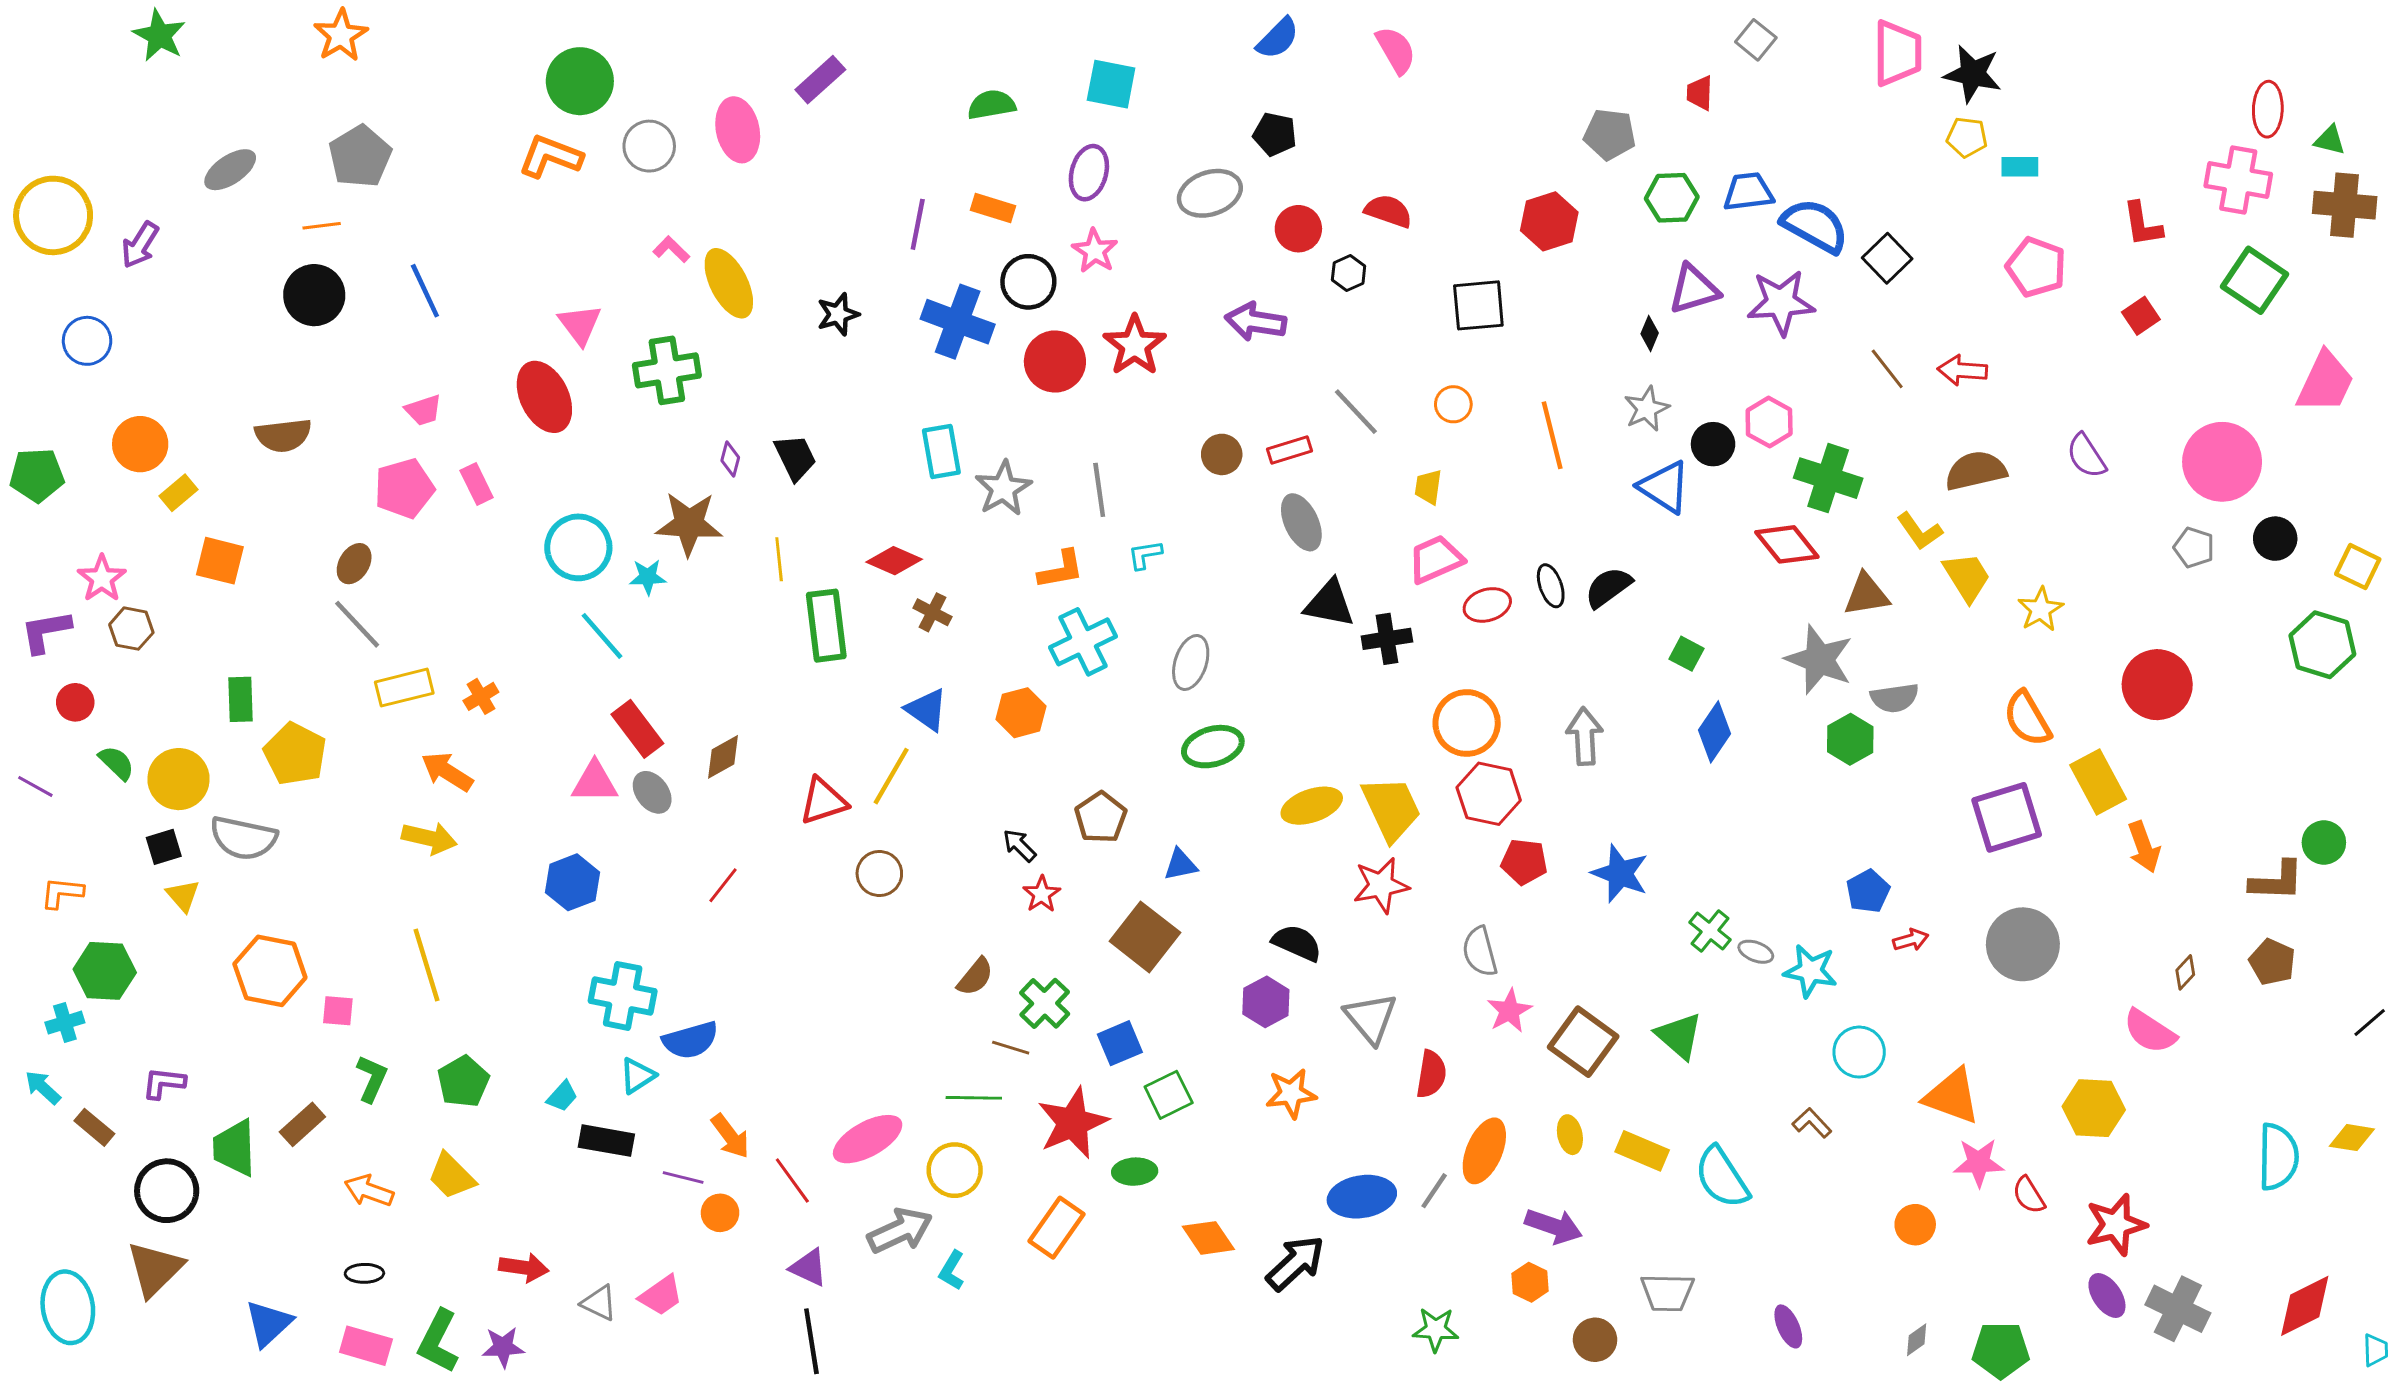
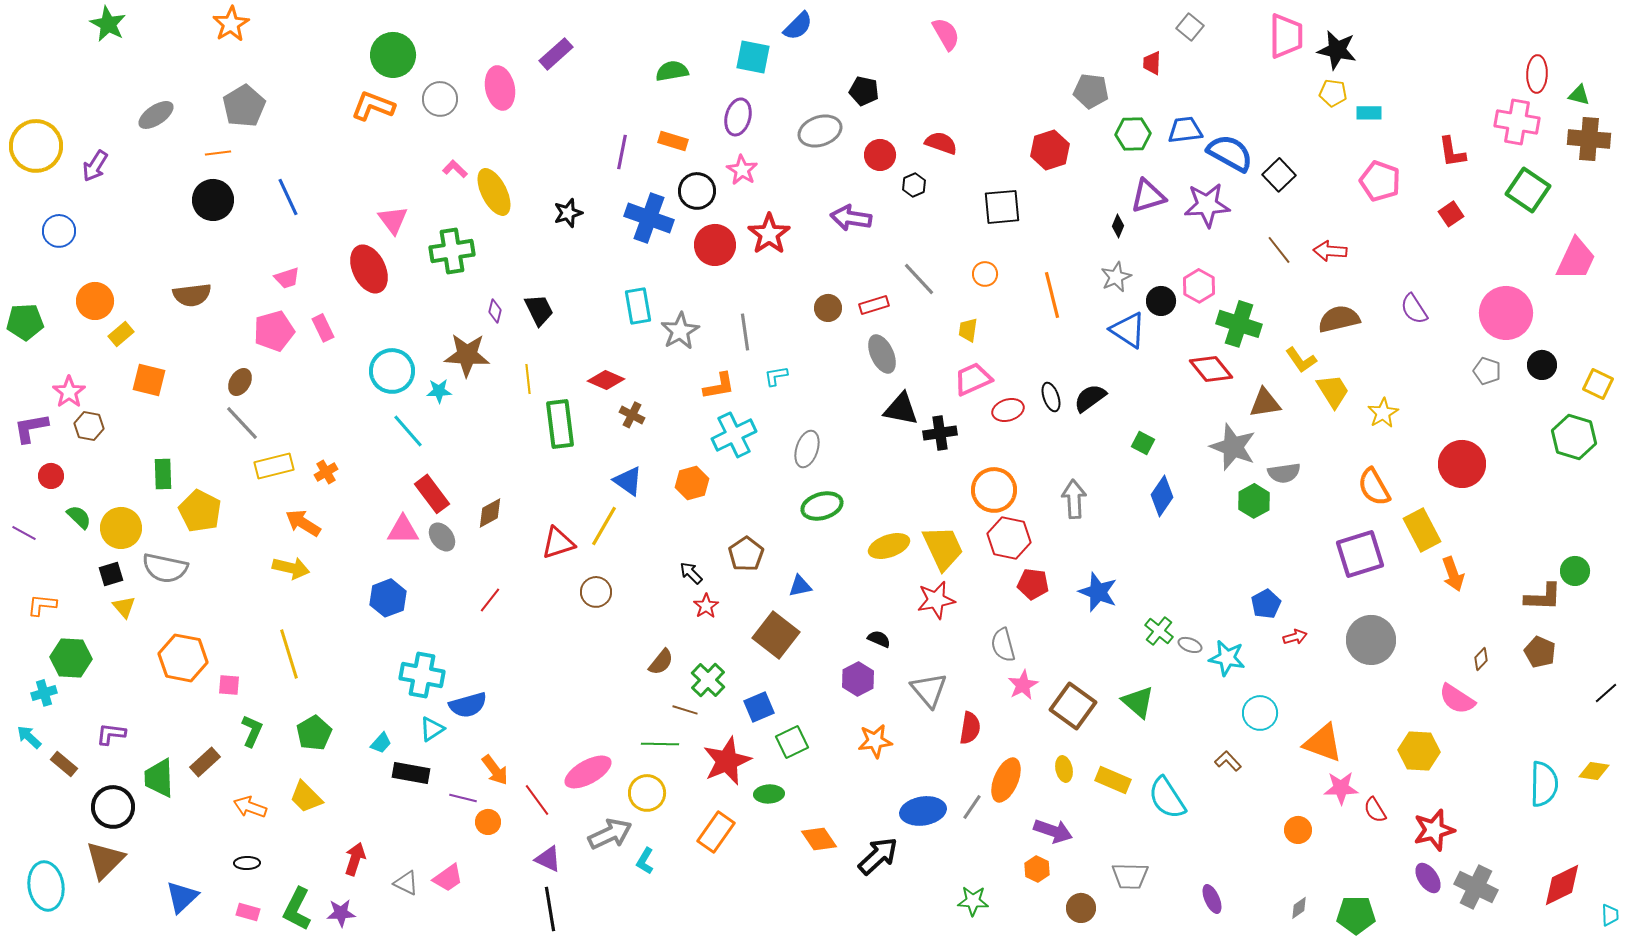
blue semicircle: (1278, 38) -> (798, 26), moved
black semicircle: (1297, 943) -> (879, 639), size x0.7
red arrow: (524, 1267) -> (355, 859), turned -80
pink rectangle: (366, 1346) -> (248, 912), size x0.7

